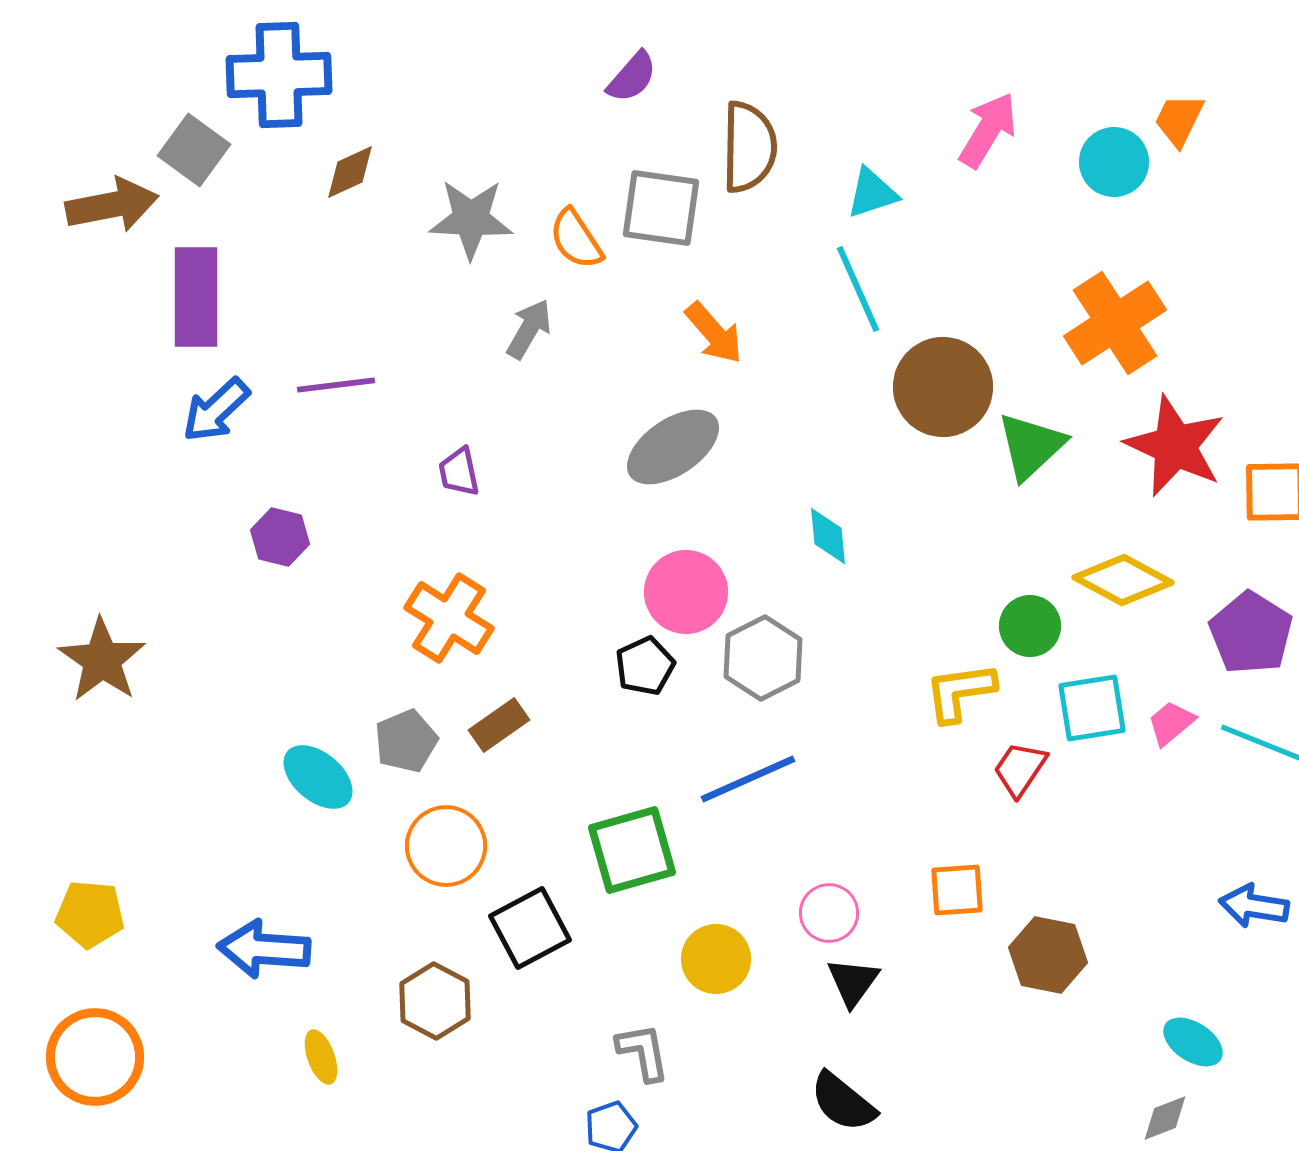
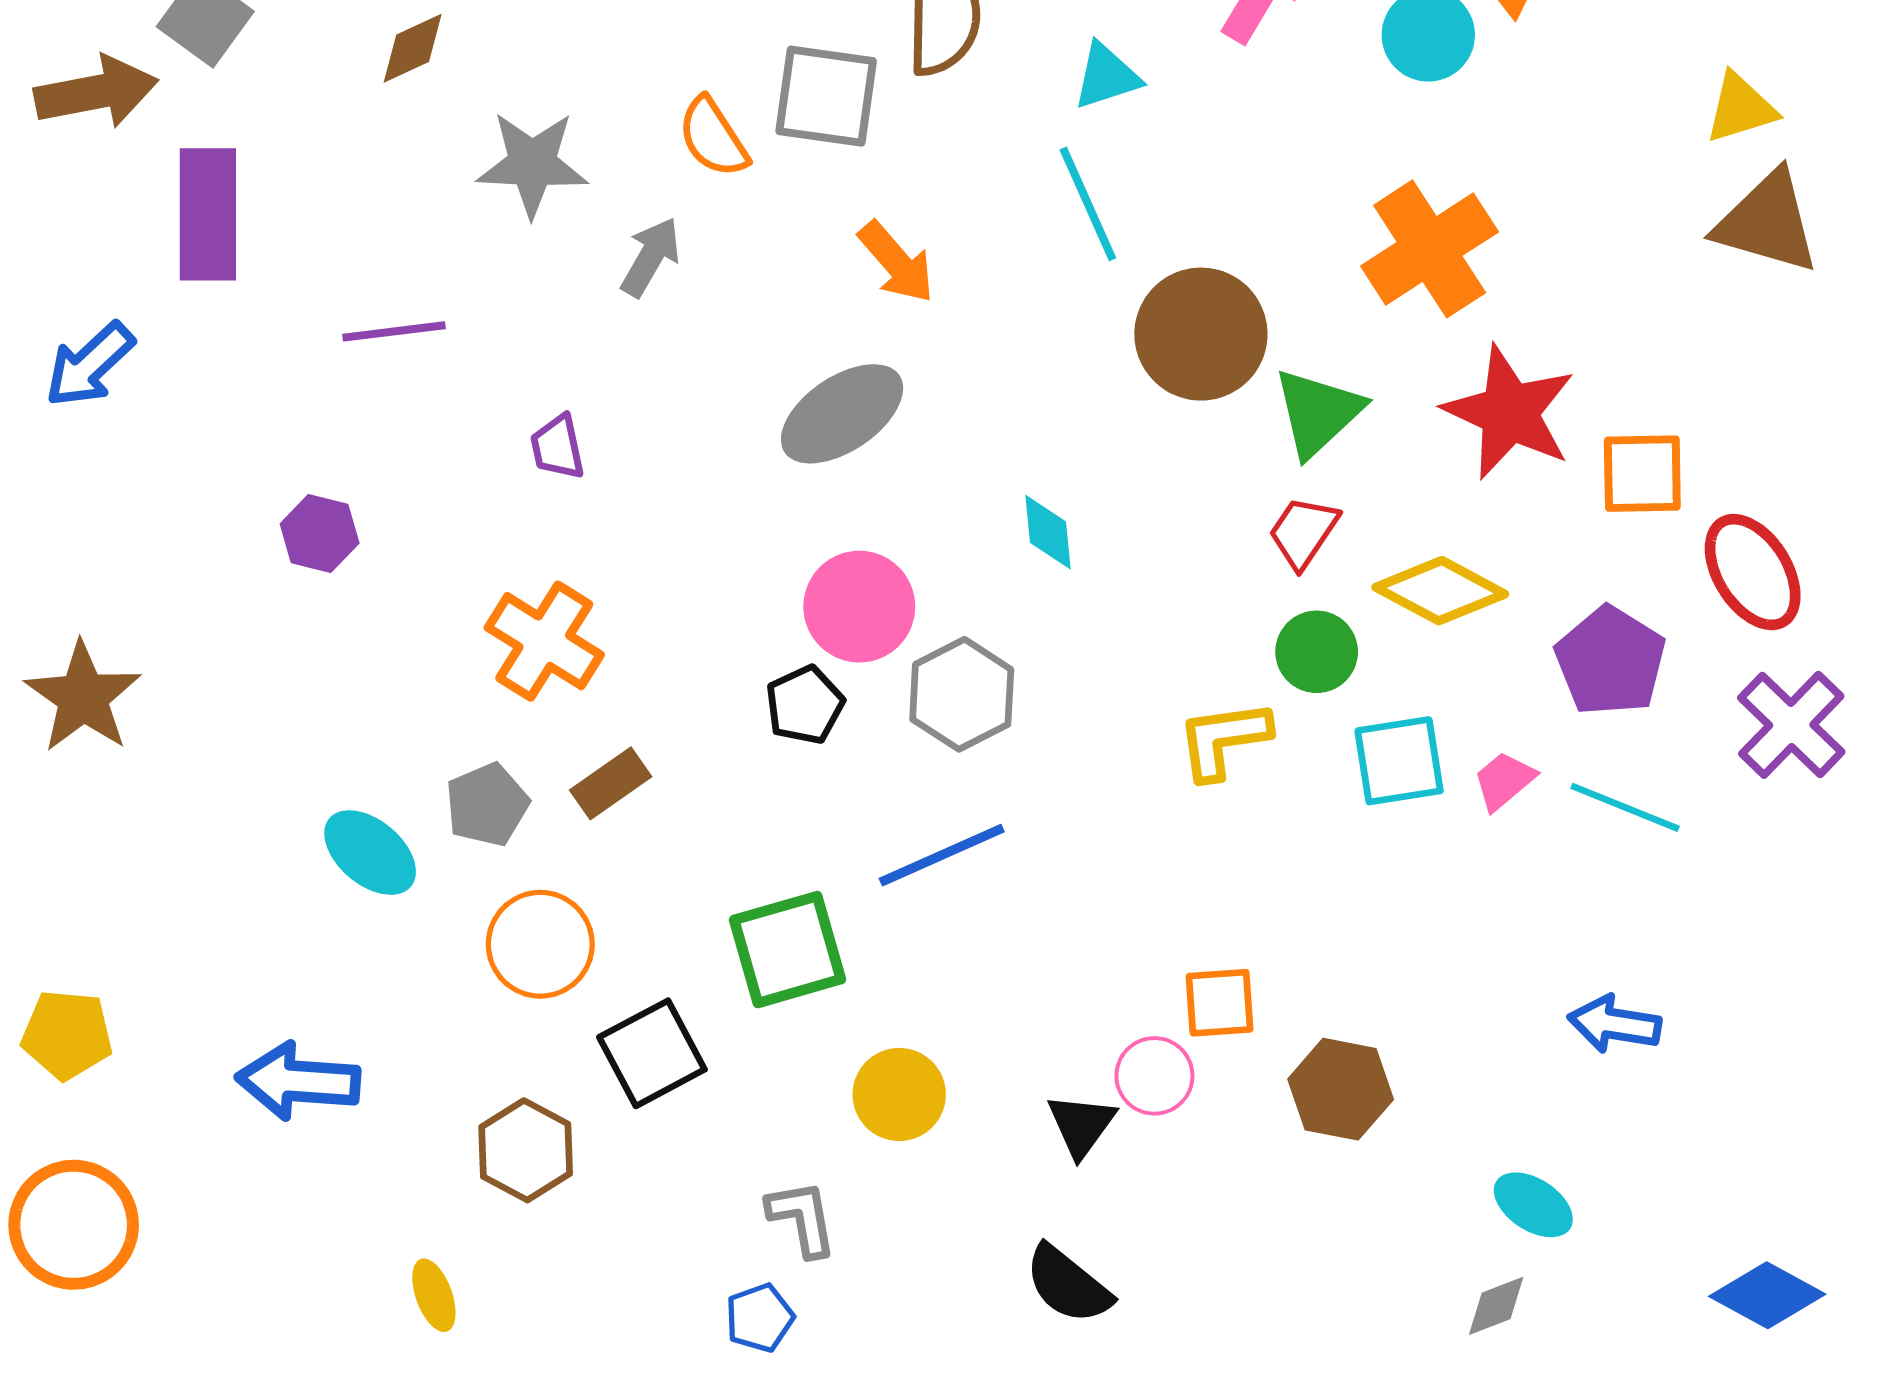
gray star: (471, 219) -> (532, 164), moved
blue arrow: (216, 410) -> (90, 365), moved
red trapezoid: (1020, 769) -> (1303, 532), moved
pink circle: (829, 913) -> (1154, 1076), moved
yellow ellipse: (321, 1057) -> (434, 1295), moved

